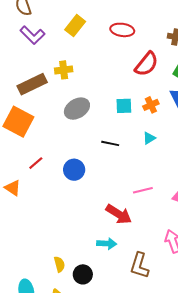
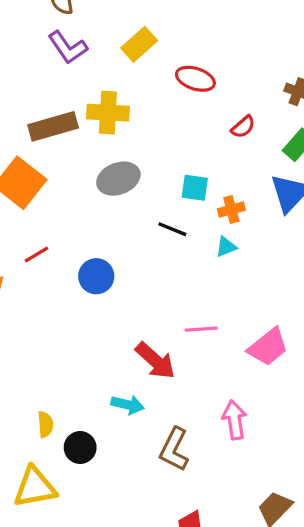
red ellipse: (122, 30) -> (195, 79), moved
red semicircle: (146, 64) -> (243, 127), size x0.6
yellow cross: (64, 70) -> (108, 113), size x1.4
orange cross: (151, 105) -> (231, 210), moved
black line: (110, 143) -> (172, 229), moved

